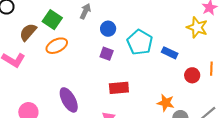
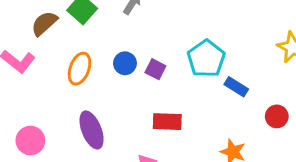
blue circle: (108, 29) -> (125, 63), moved
orange ellipse: (57, 46) -> (80, 69), moved, turned -50
blue rectangle: (170, 53) -> (236, 87), moved

